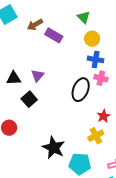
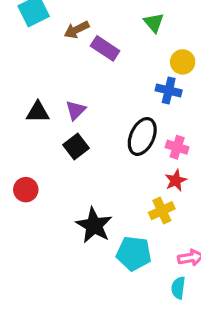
yellow circle: (92, 39) -> (183, 62), moved
pink cross: (101, 78) -> (177, 147), moved
black square: (29, 99) -> (76, 147), moved

